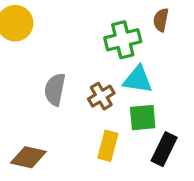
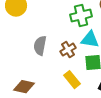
yellow rectangle: (108, 146) -> (72, 80), turned -54

